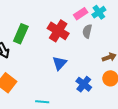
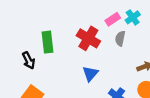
green rectangle: (21, 34) -> (47, 42), turned -30

